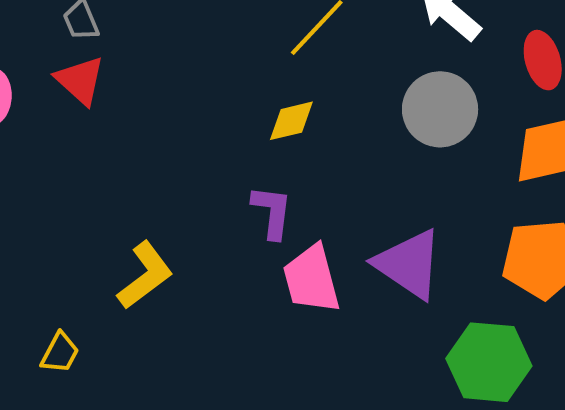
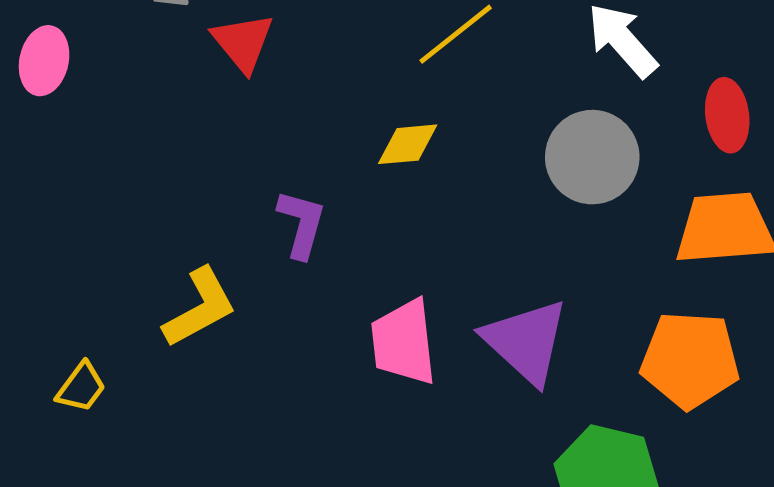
red triangle: (80, 80) -> (243, 42), moved
purple L-shape: (272, 212) -> (301, 224), moved

